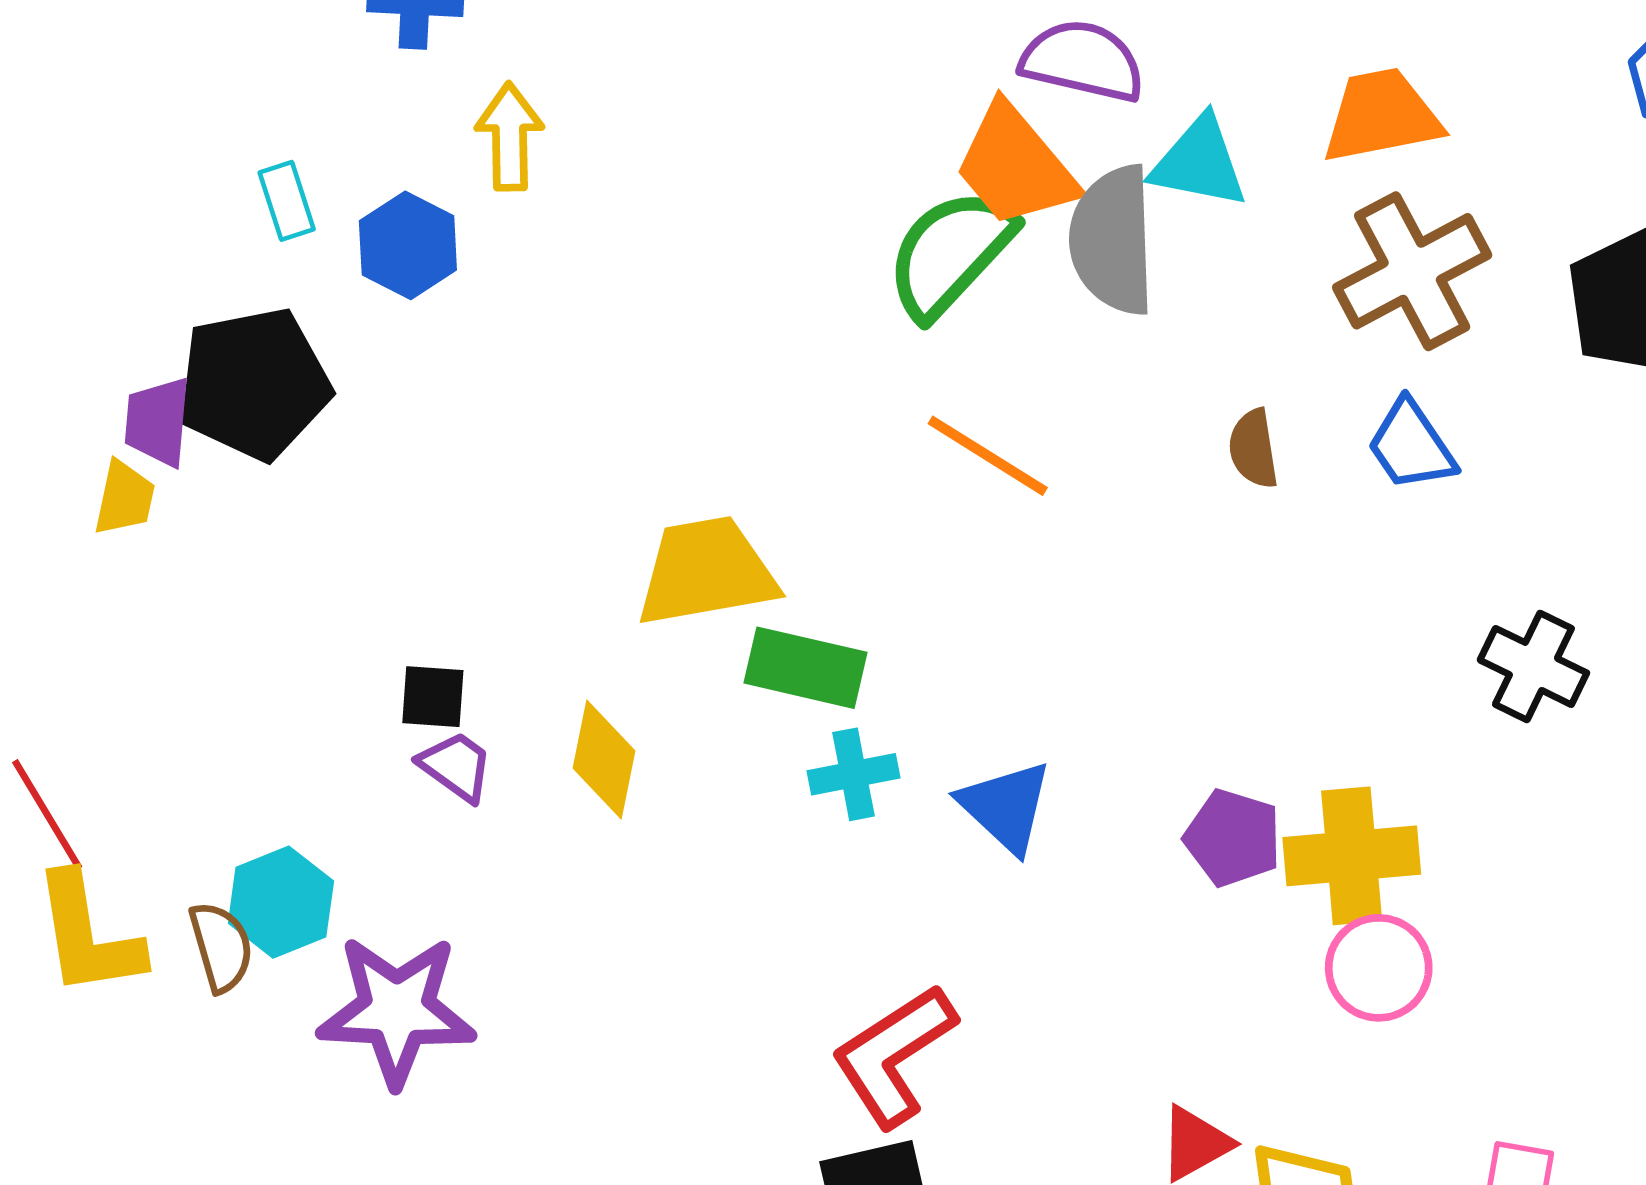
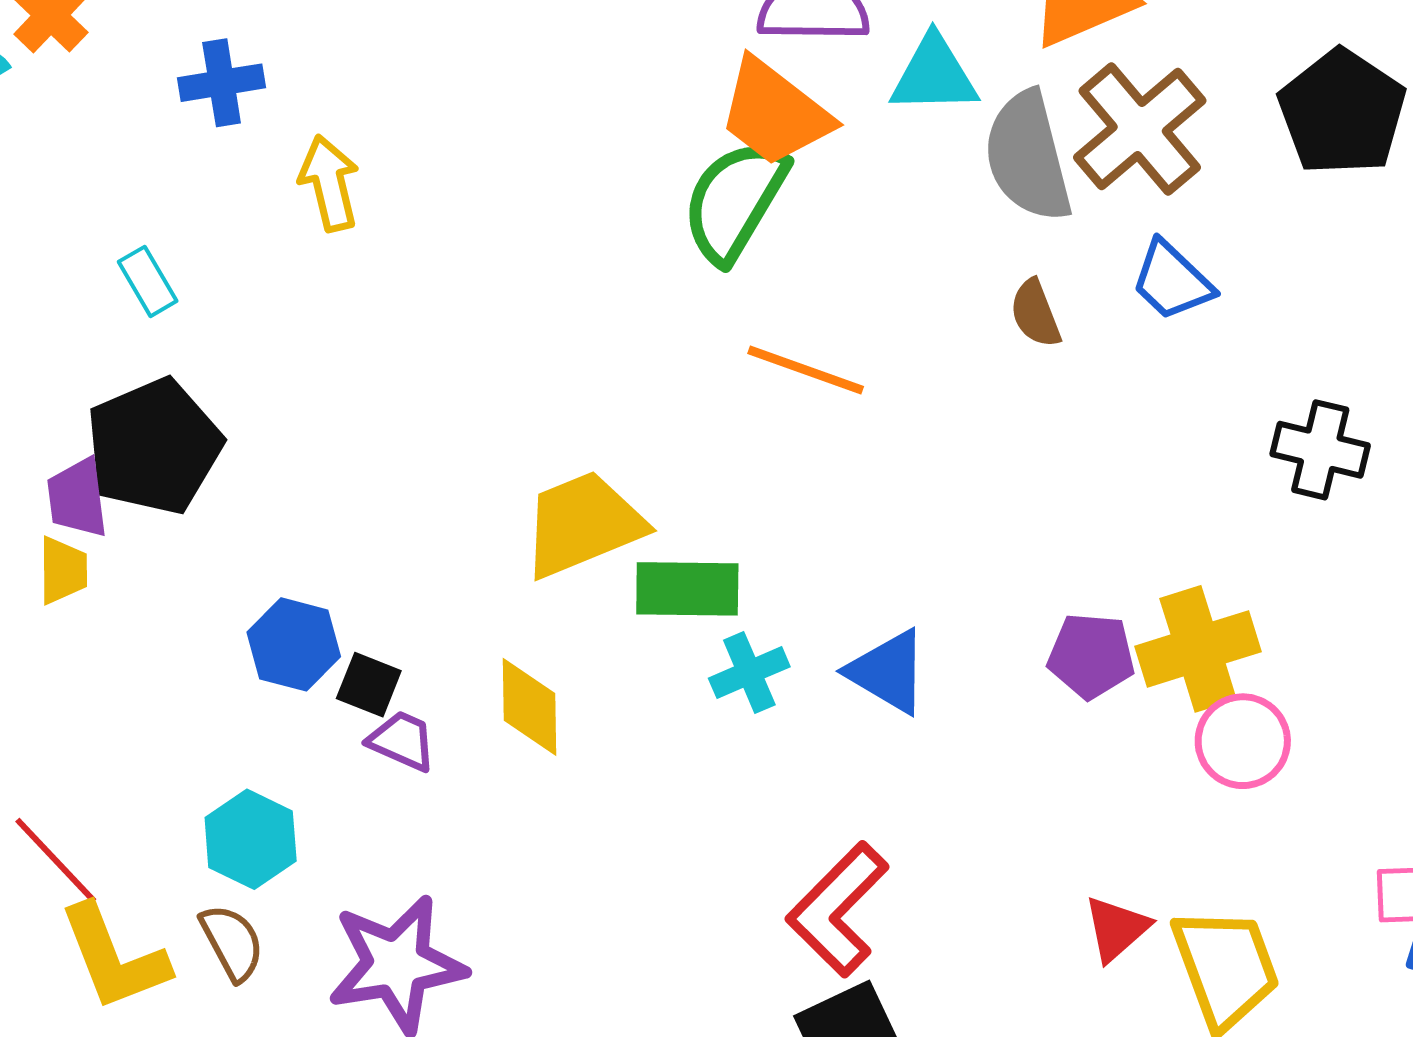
gray semicircle: (1113, 240) -> (1028, 157), moved
blue hexagon: (408, 245) -> (294, 644), moved
black square: (433, 697) -> (369, 685), turned 30
cyan hexagon: (281, 902) -> (251, 839), moved

